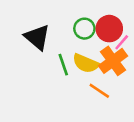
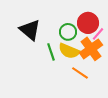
green circle: (84, 29) -> (68, 32), moved

